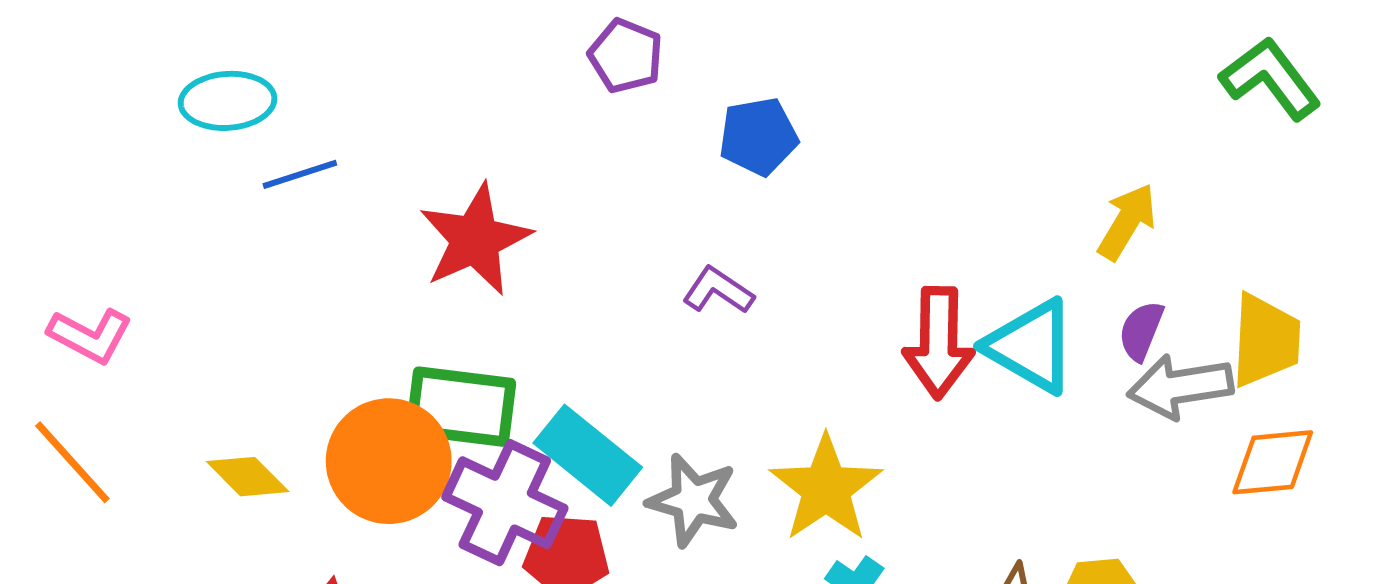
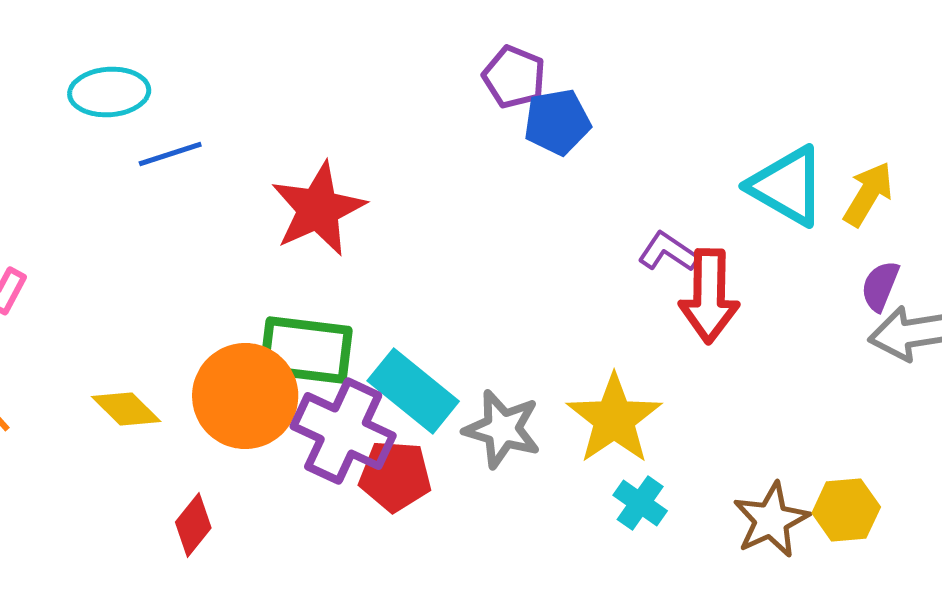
purple pentagon: (626, 56) -> (514, 77), moved
purple L-shape: (718, 291) -> (668, 252), moved
cyan triangle: (1031, 346) -> (787, 186), moved

